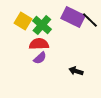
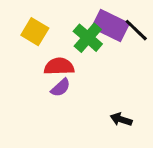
green cross: (42, 25) -> (88, 38), moved
black arrow: (76, 71) -> (121, 119), moved

